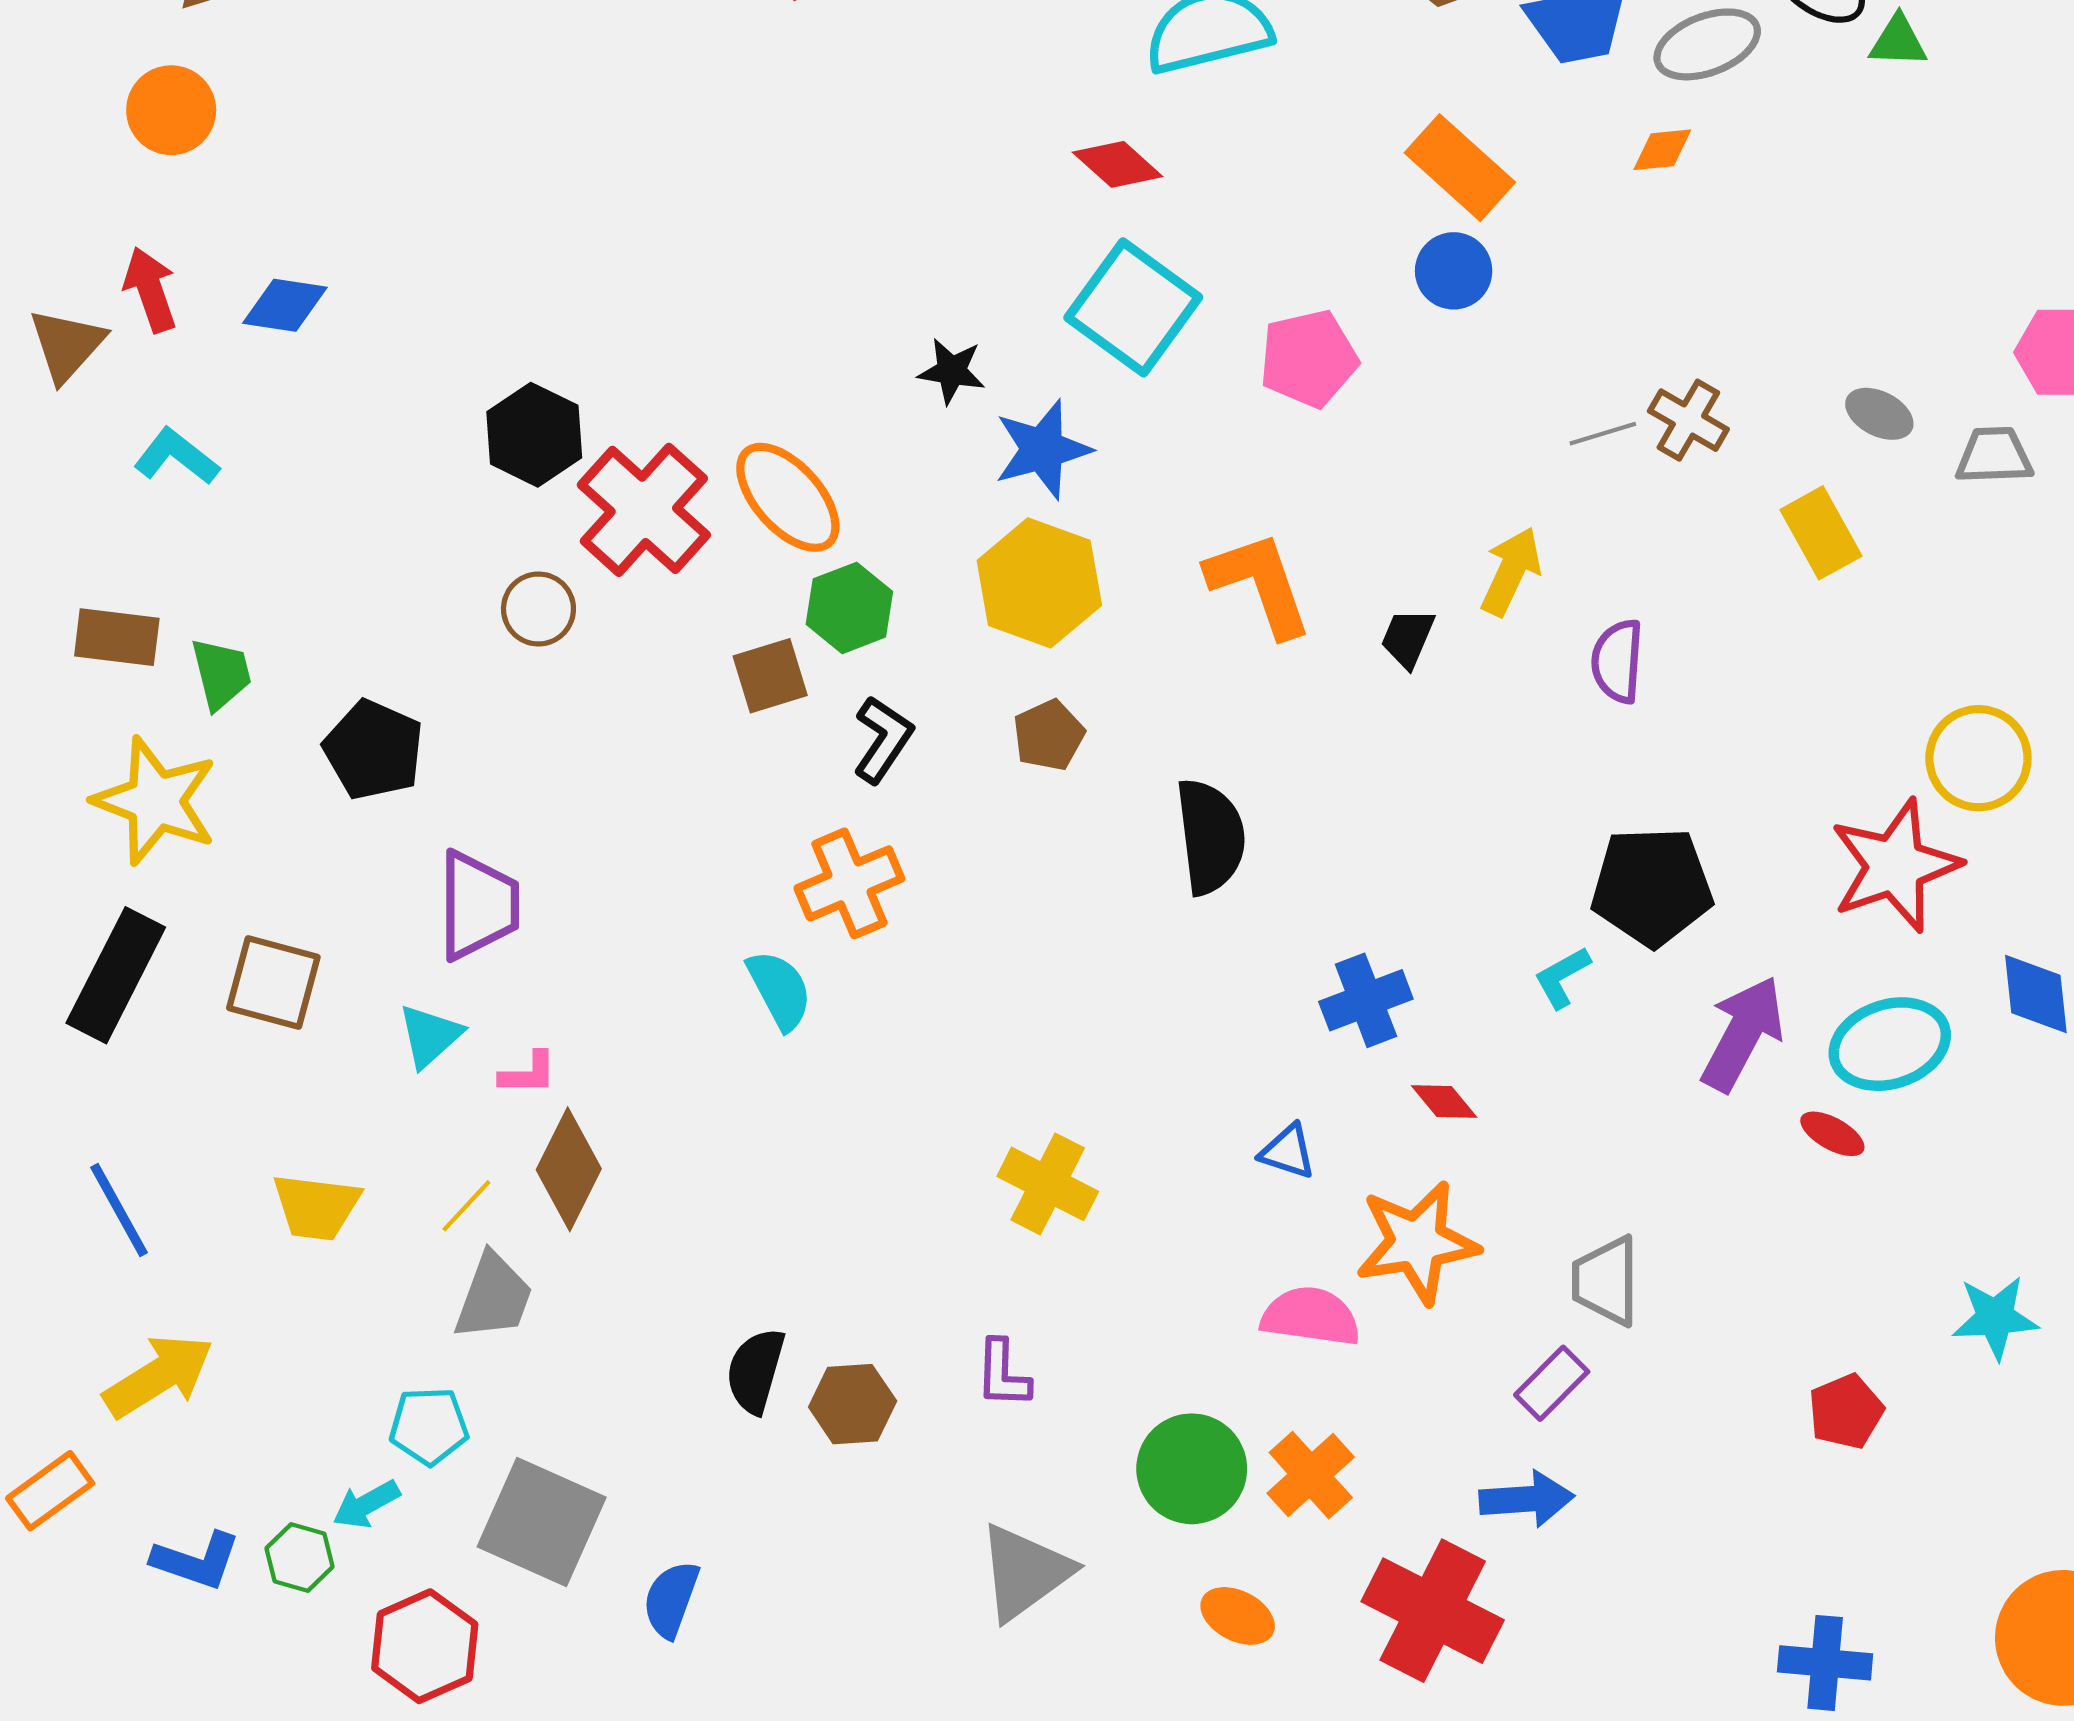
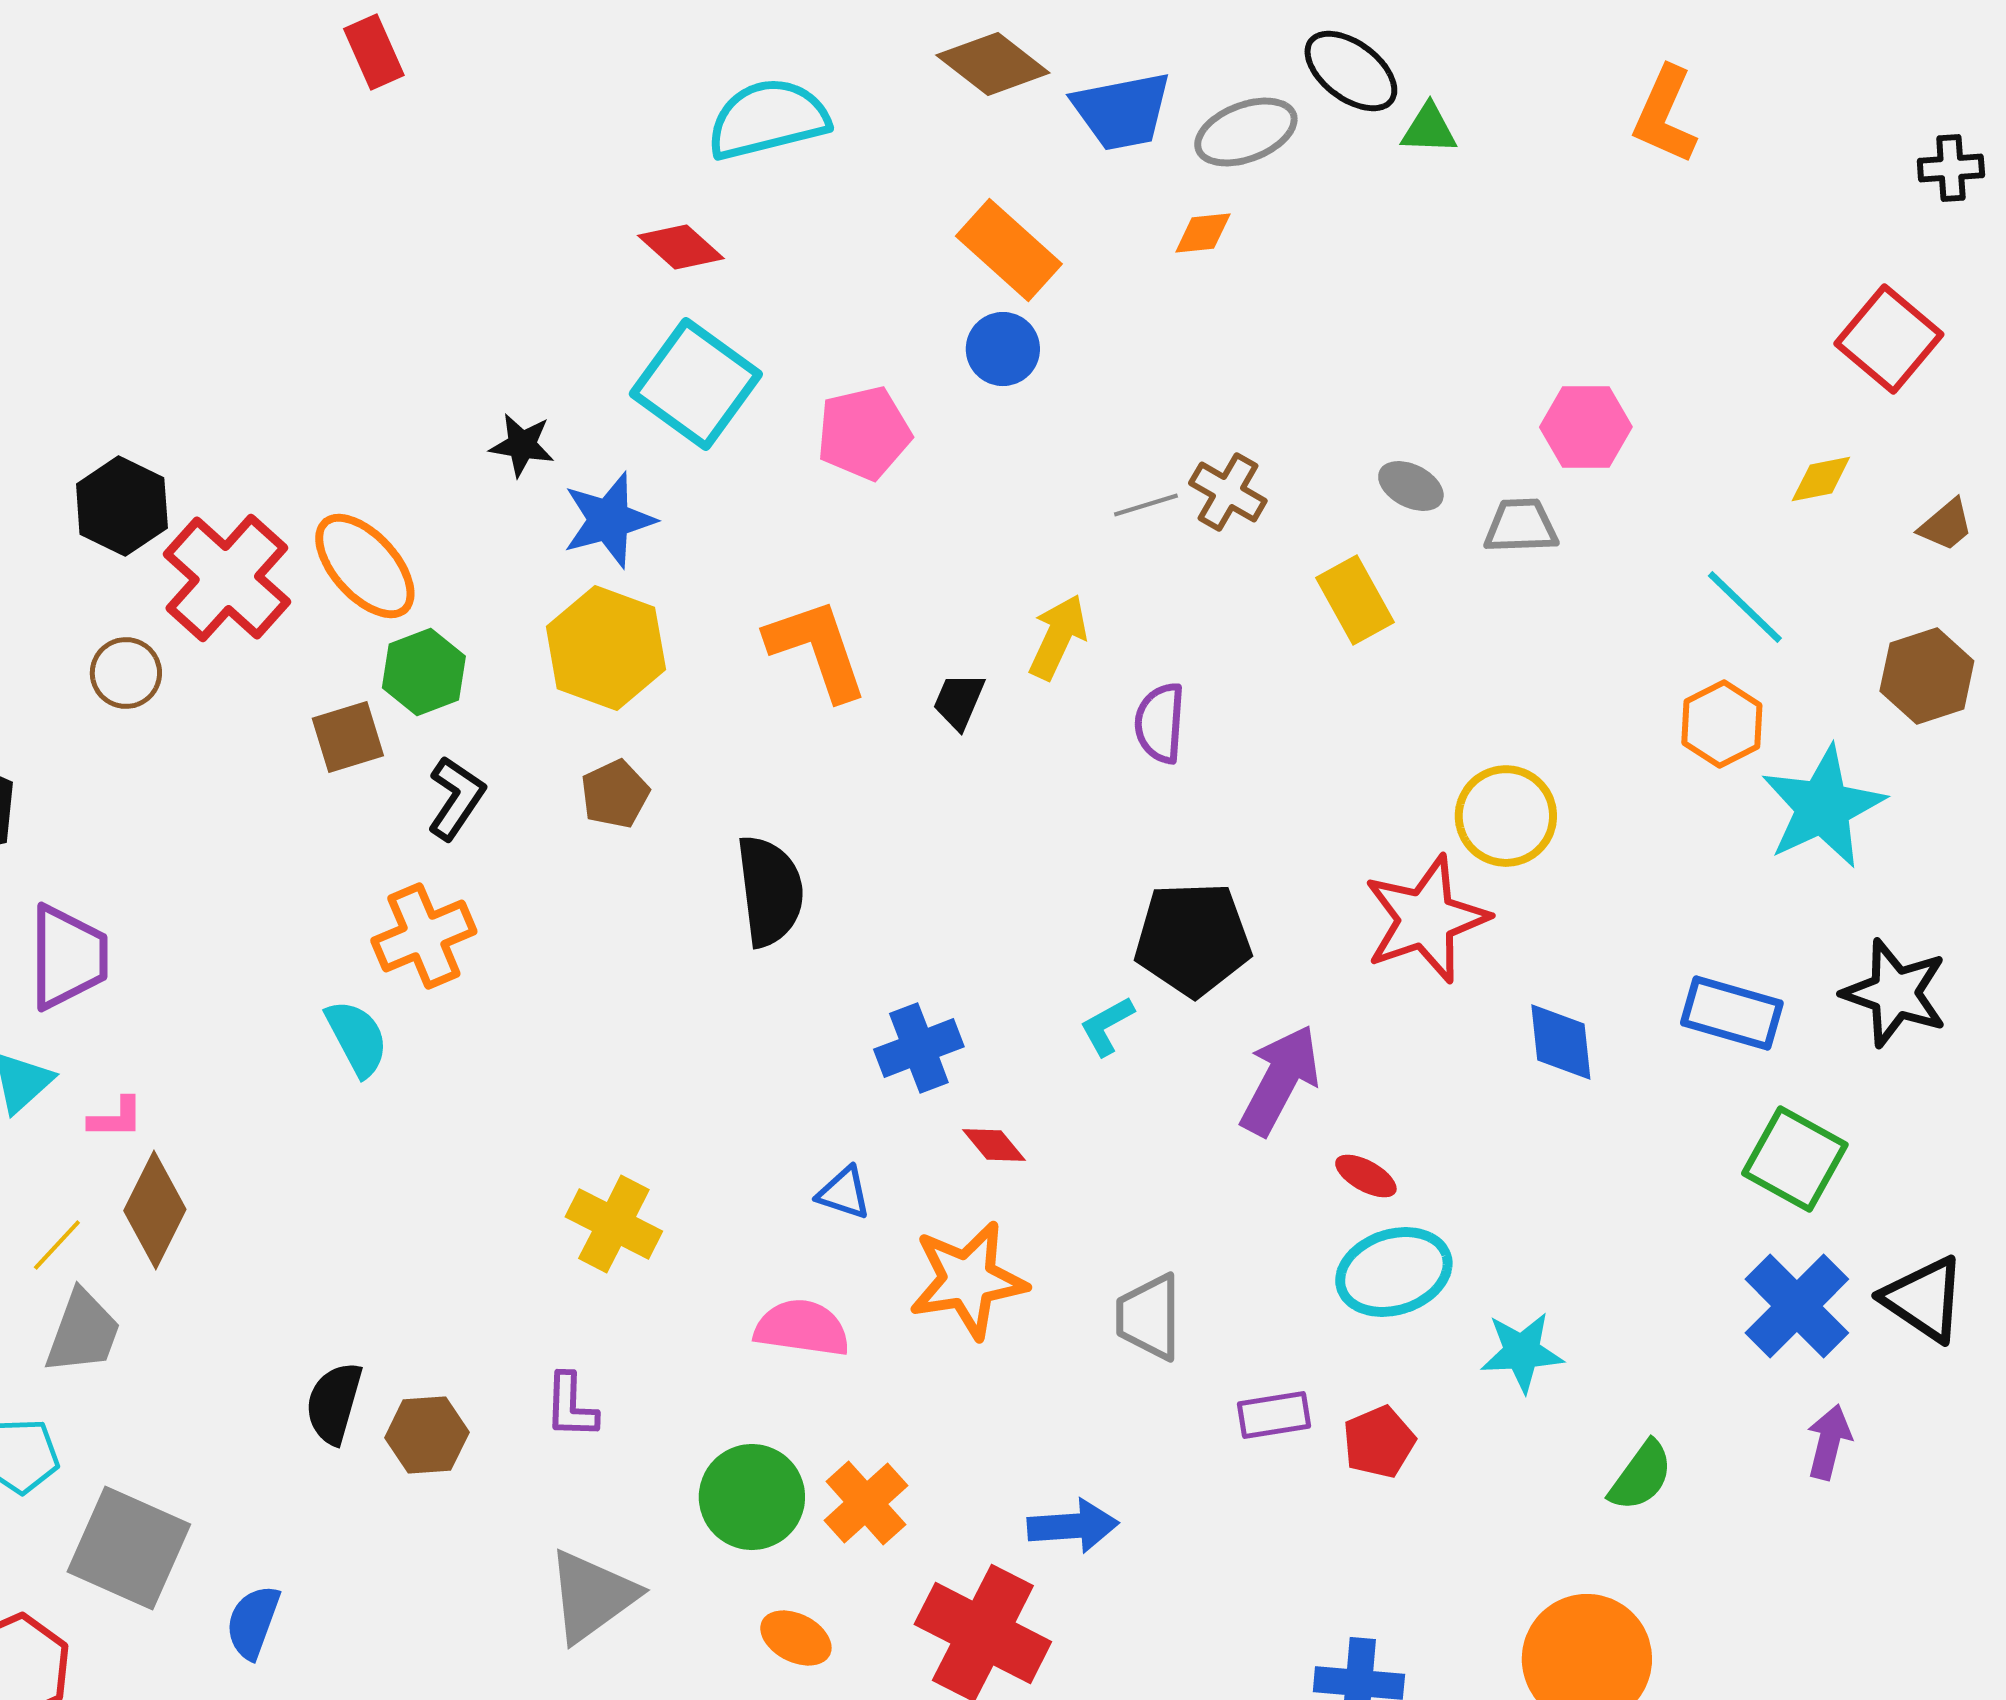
cyan ellipse: (1890, 1044) -> (1394, 1272), moved
pink semicircle: (1311, 1316) -> (802, 1328), moved
purple rectangle: (1552, 1383) -> (1274, 1415), moved, turned 36

